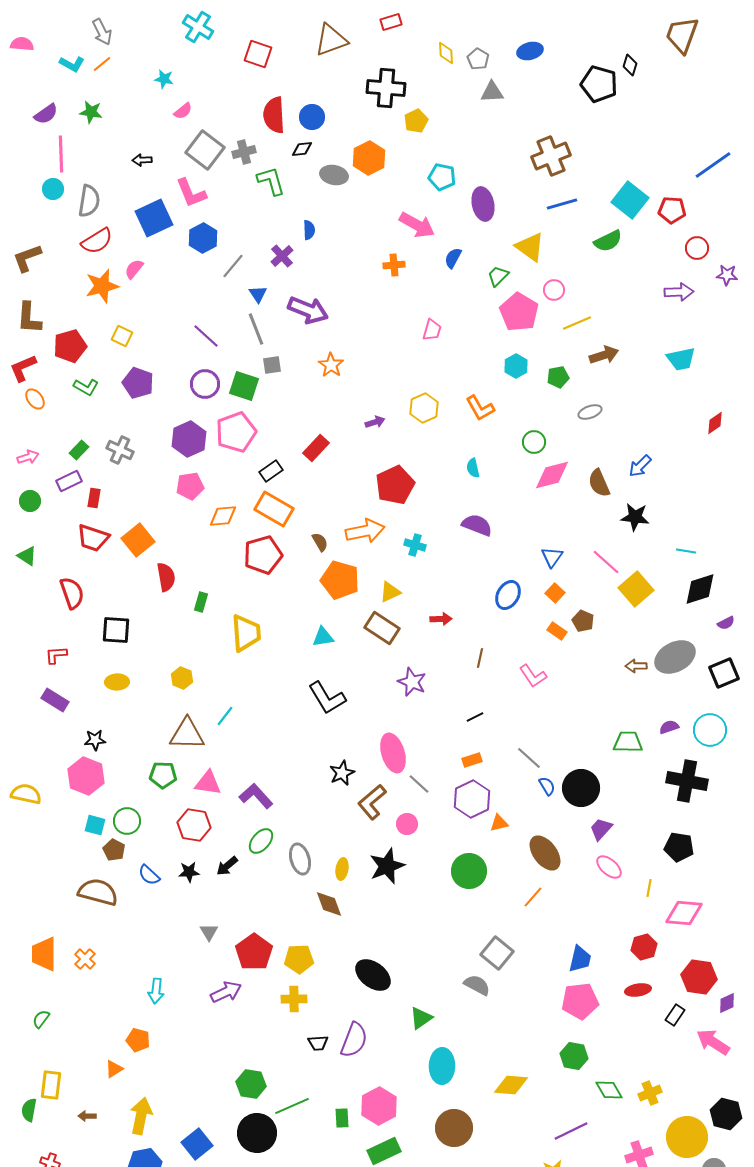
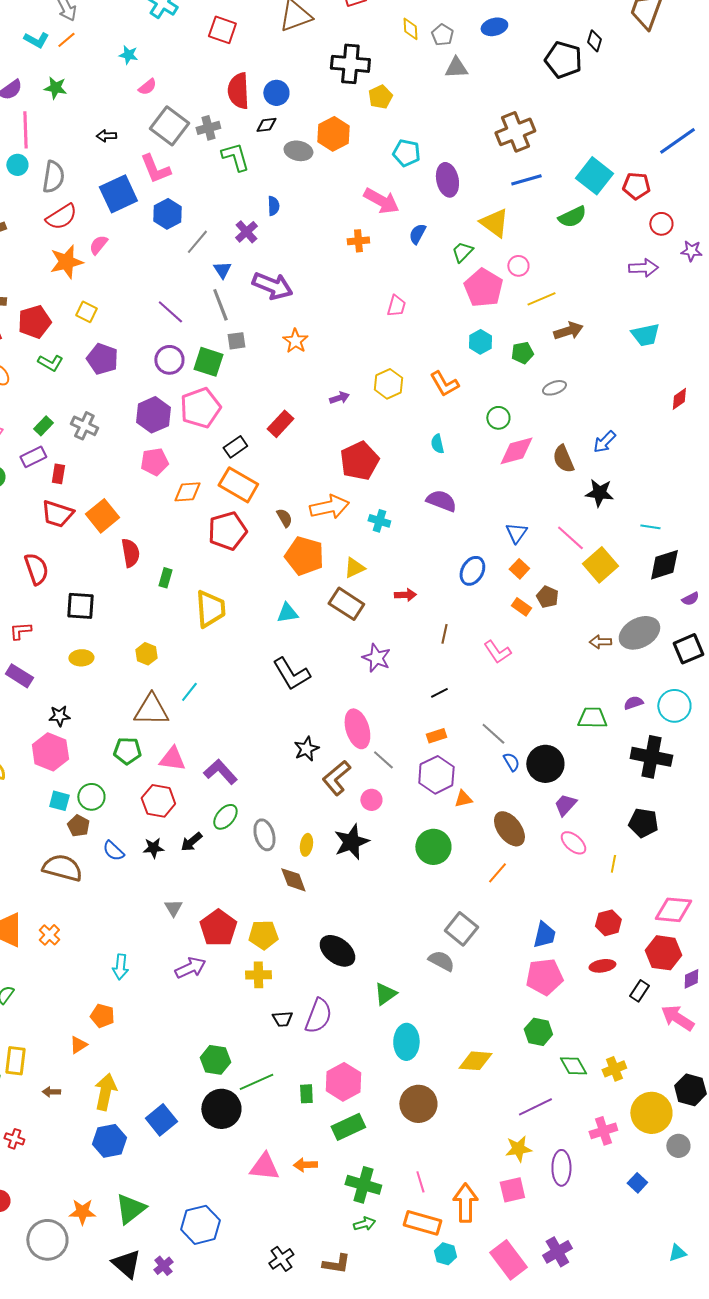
pink diamond: (684, 913) -> (673, 910), moved

